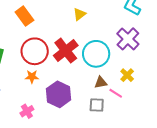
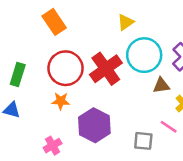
cyan circle: (96, 54) -> (144, 55), moved
brown triangle: (101, 83) -> (161, 85), moved

